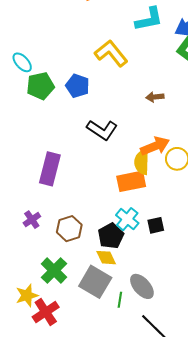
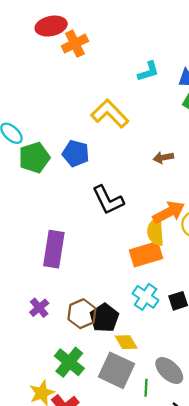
cyan L-shape: (149, 19) -> (148, 71), size x0.7
black L-shape: (102, 130) -> (108, 200), turned 36
black pentagon: (111, 236) -> (104, 318), moved

